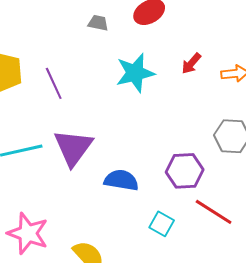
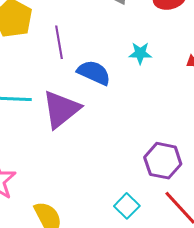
cyan star: (135, 73) -> (140, 53), size x0.6
blue semicircle: (121, 180) -> (94, 73), moved

